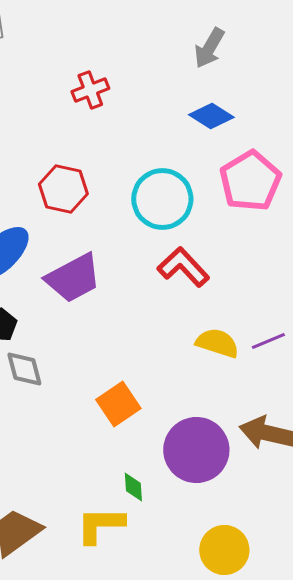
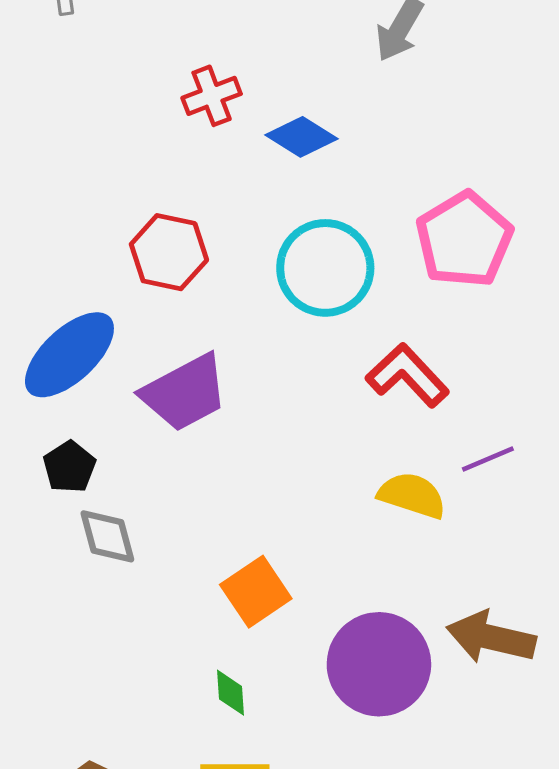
blue diamond: (211, 116) -> (302, 137), moved
red L-shape: (183, 267) -> (407, 375), moved
purple line: (268, 341) -> (488, 459), moved
green diamond: (133, 487) -> (231, 693), moved

